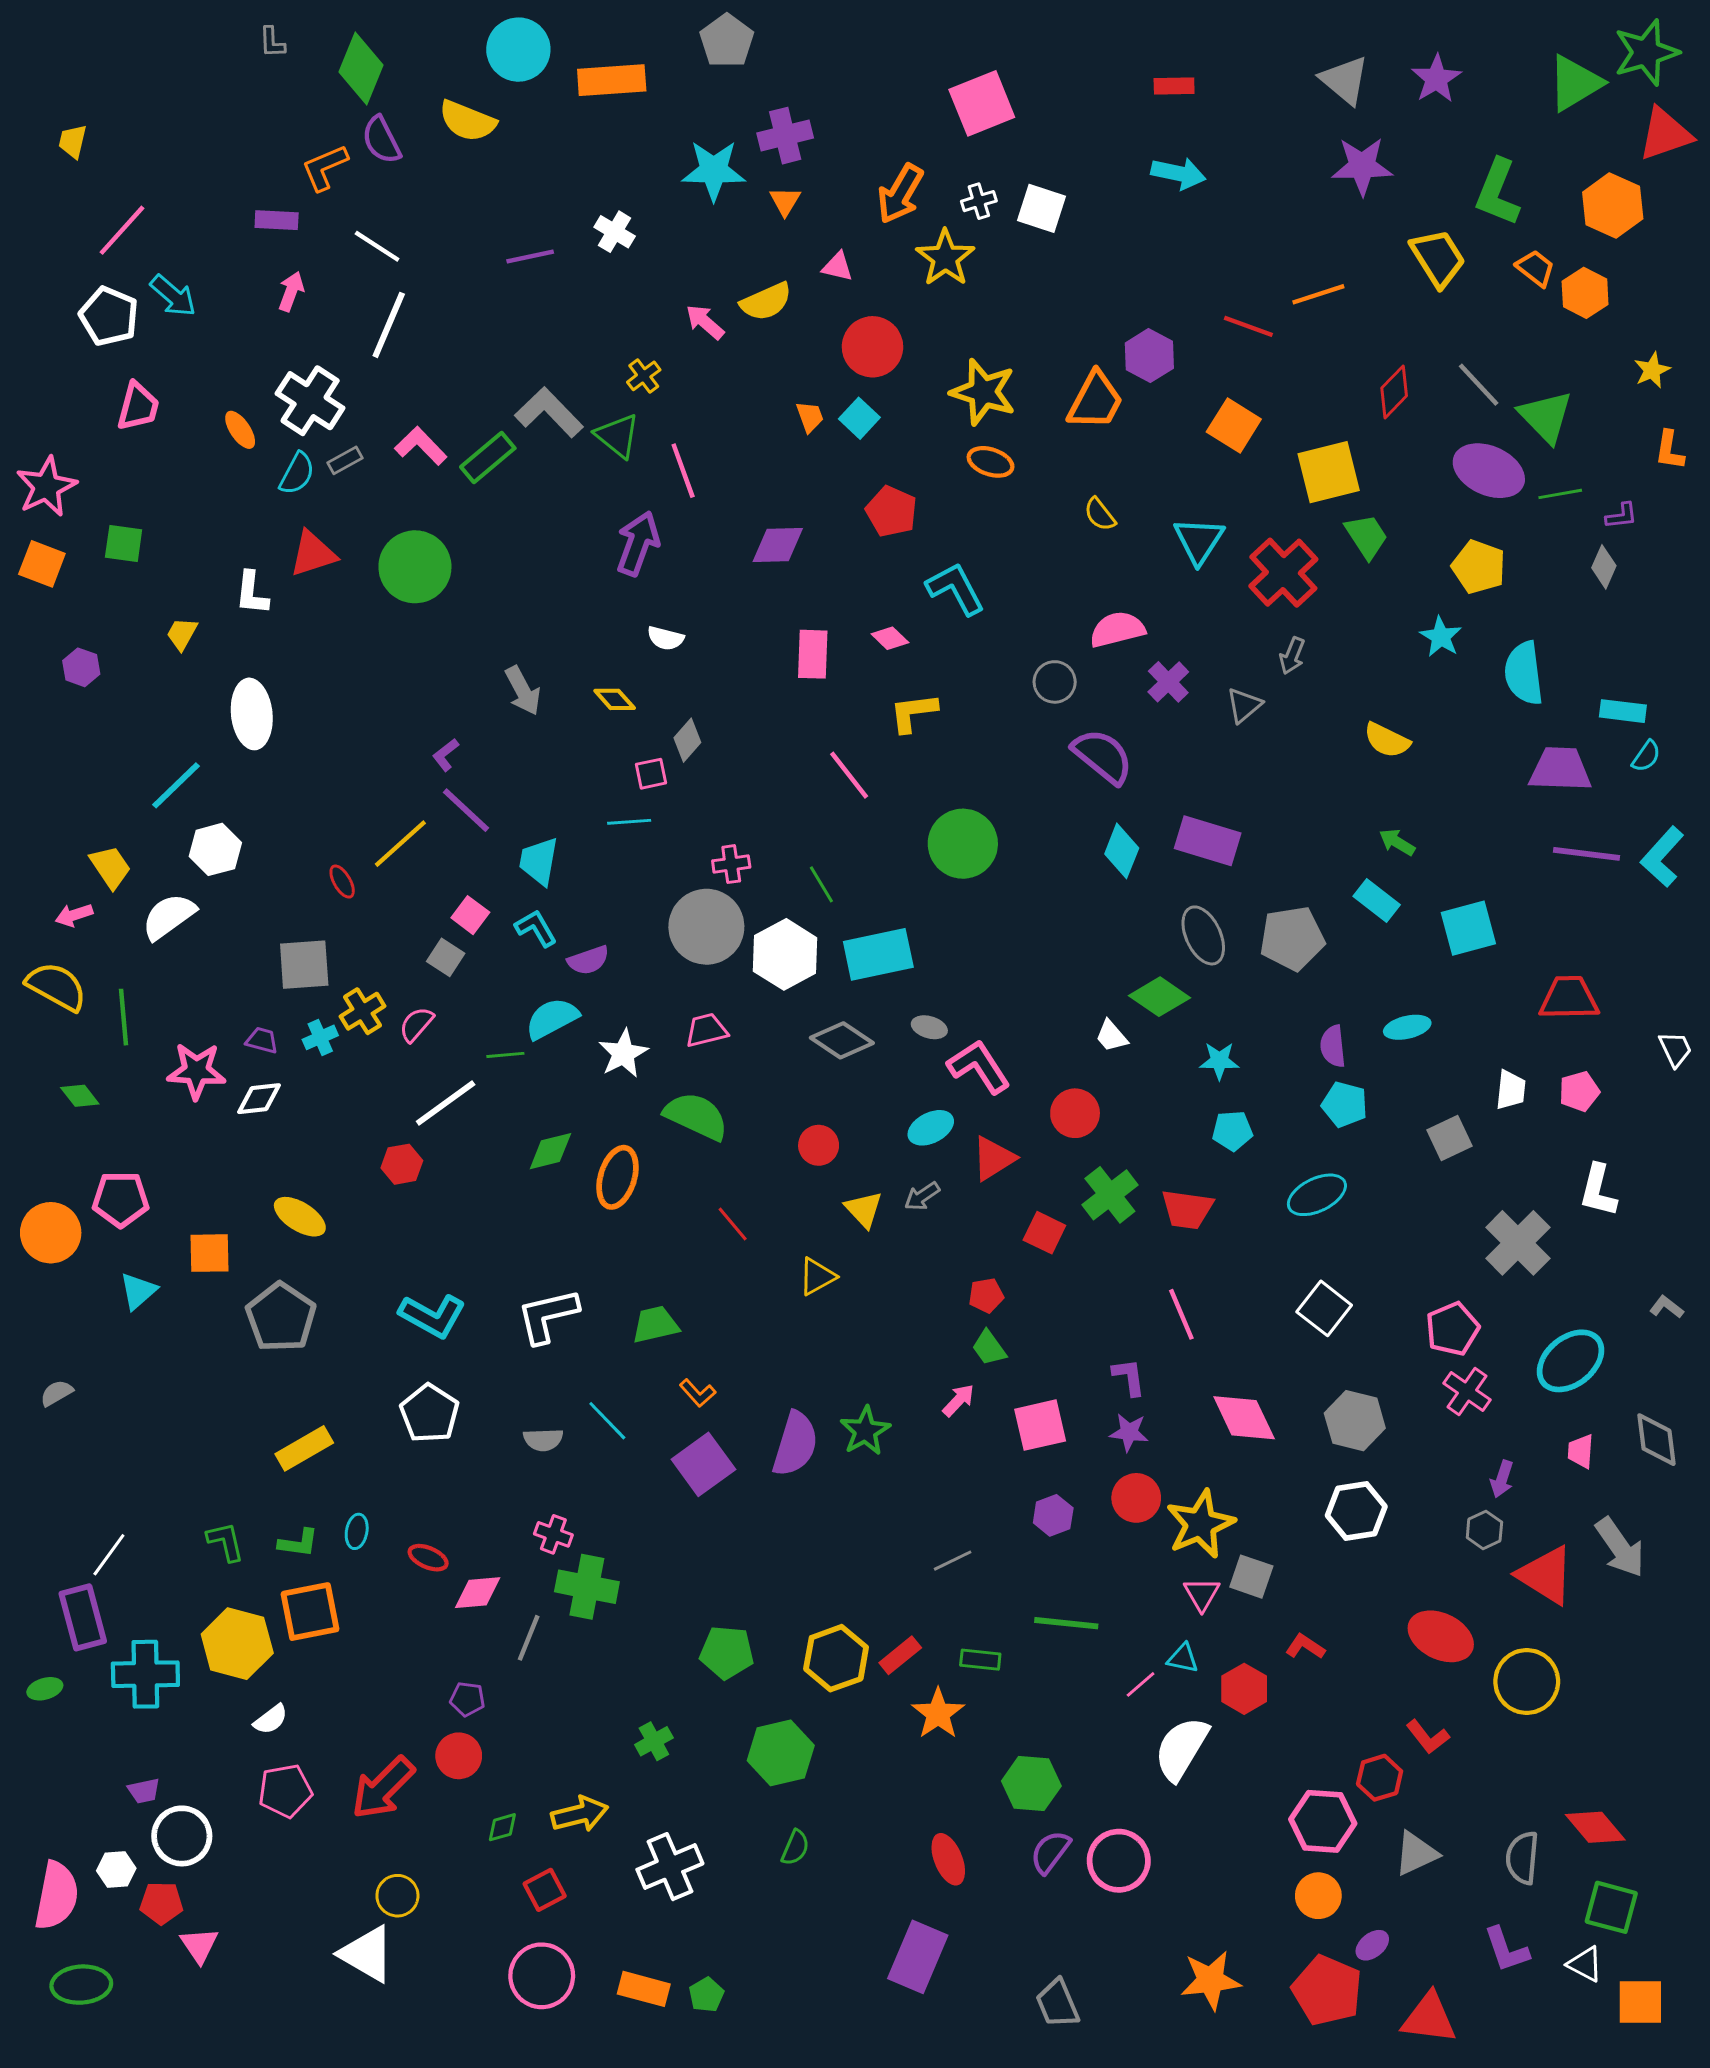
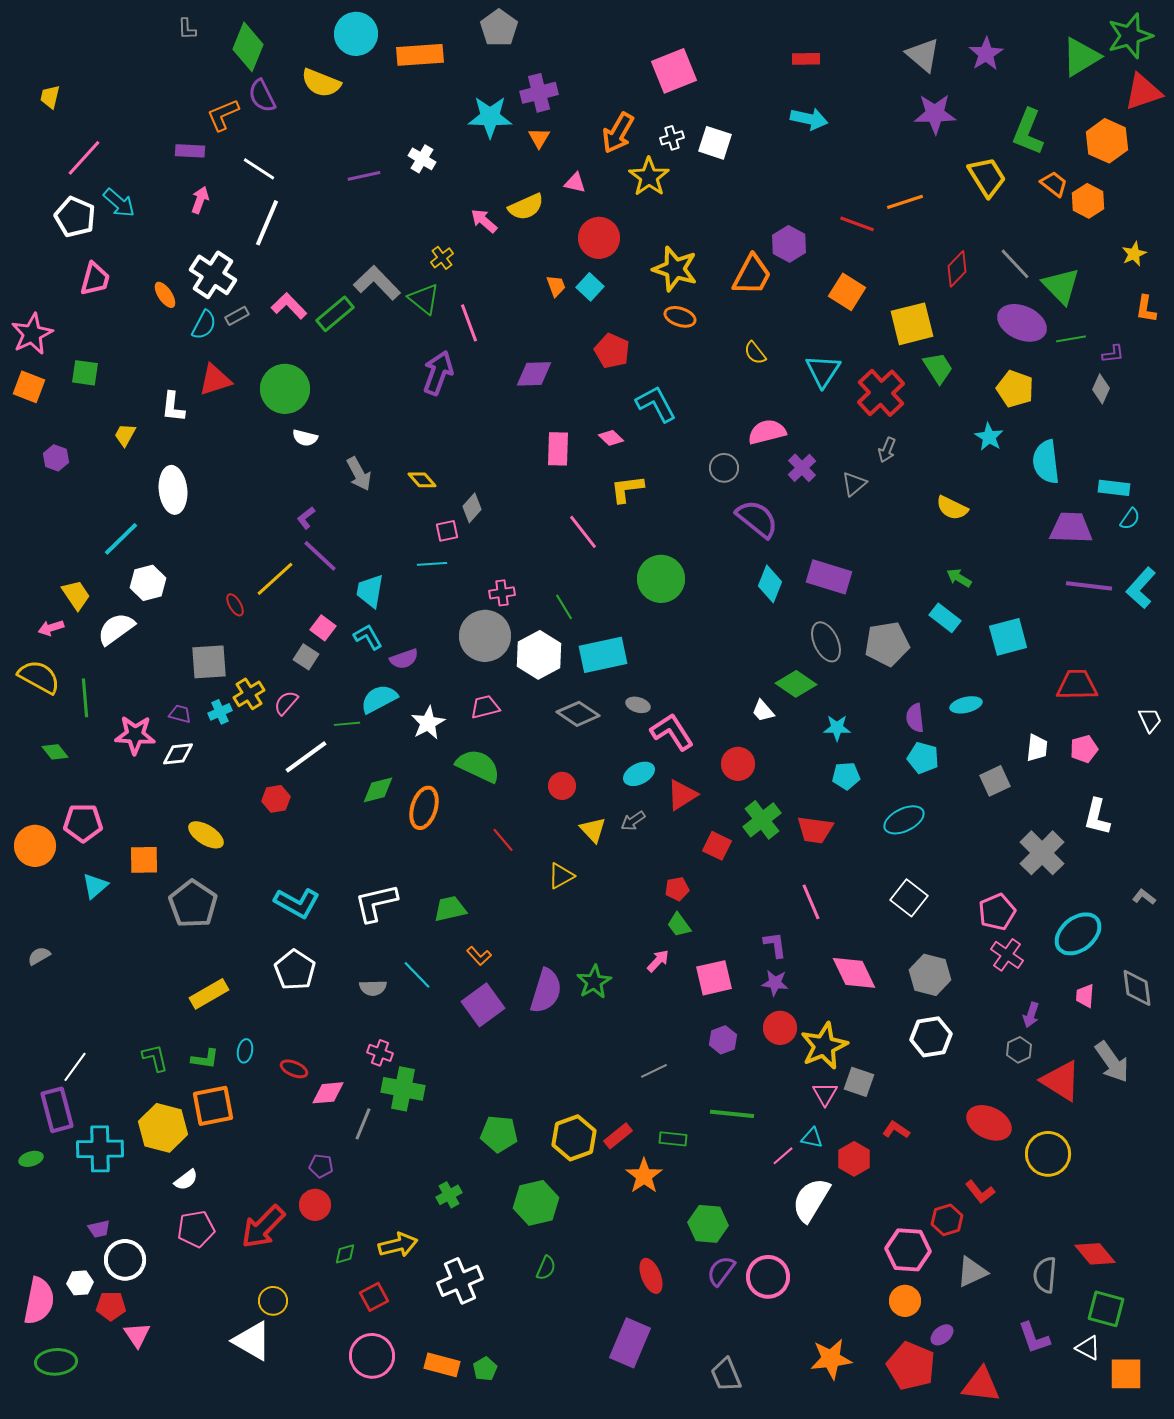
white semicircle: (666, 638) -> (305, 438), moved

